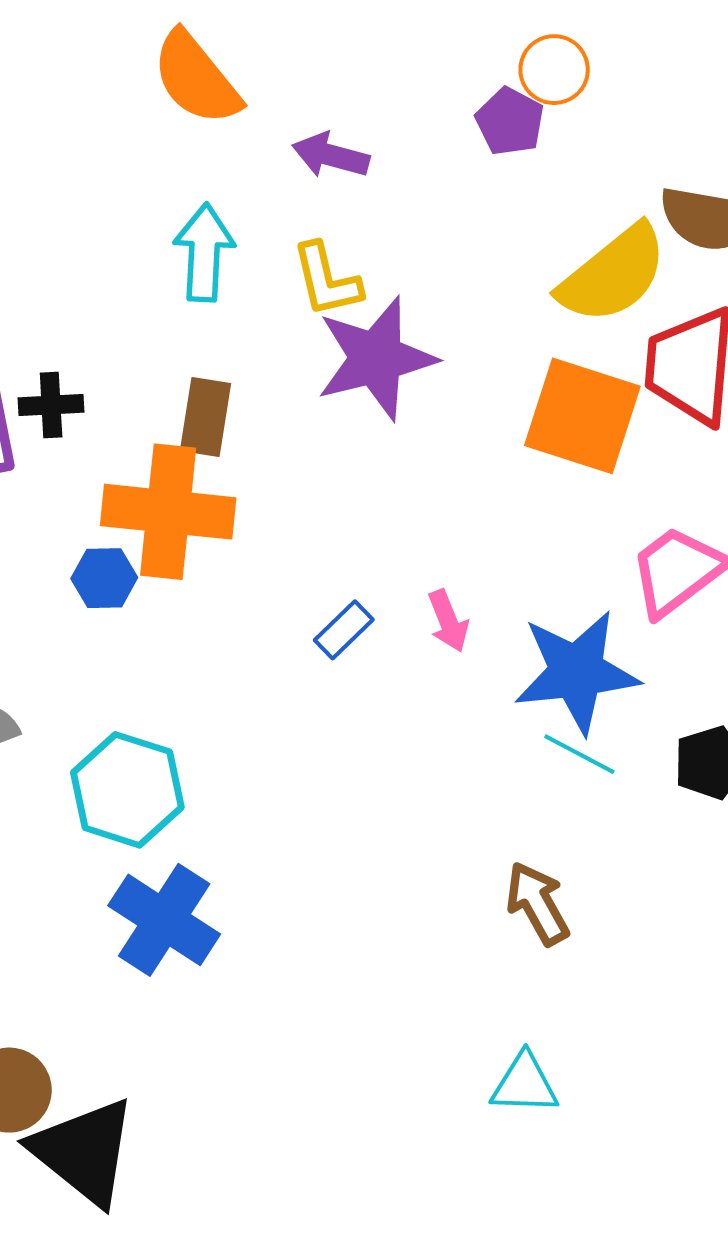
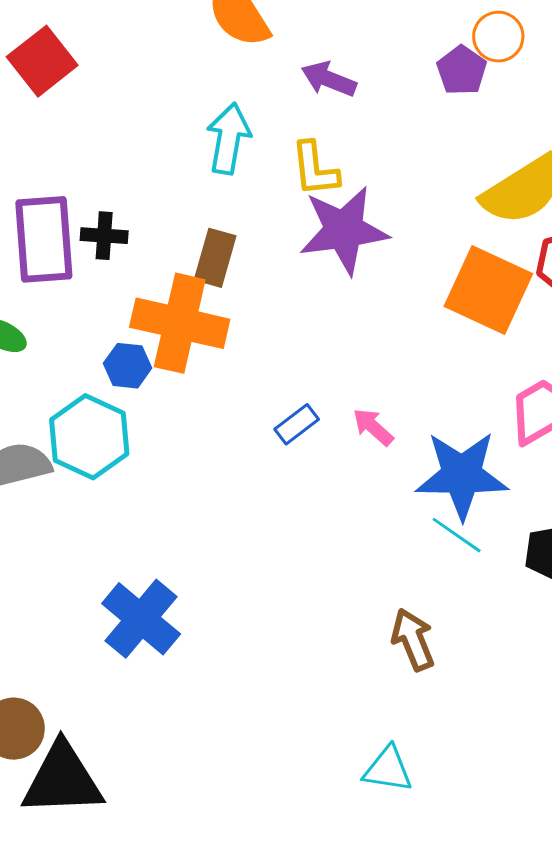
pink arrow: (448, 621) -> (373, 427), turned 147
cyan hexagon: (127, 790) -> (89, 437), moved
black triangle: (84, 1151) -> (62, 780), turned -48

